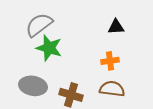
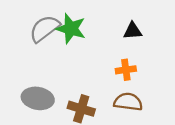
green star: (49, 48) -> (71, 29), moved

